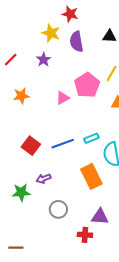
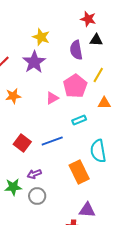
red star: (70, 14) -> (88, 19), moved
purple semicircle: (76, 42) -> (76, 50), moved
purple star: (44, 60) -> (34, 62), size x1.6
cyan rectangle: (91, 138) -> (79, 120), moved
gray circle: (58, 209) -> (37, 196), moved

